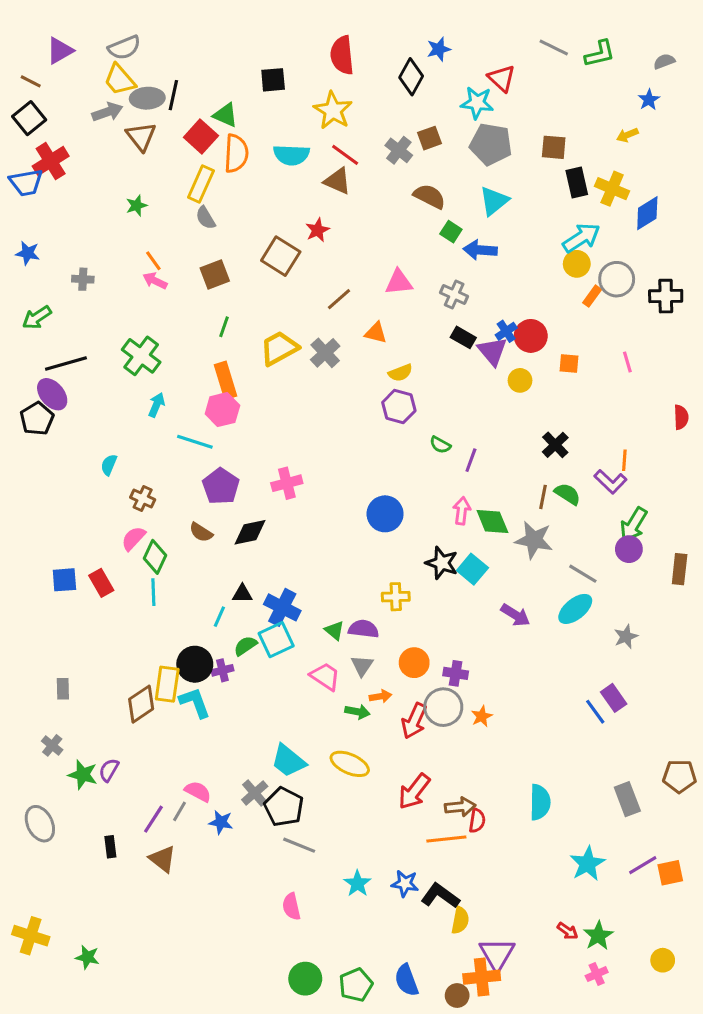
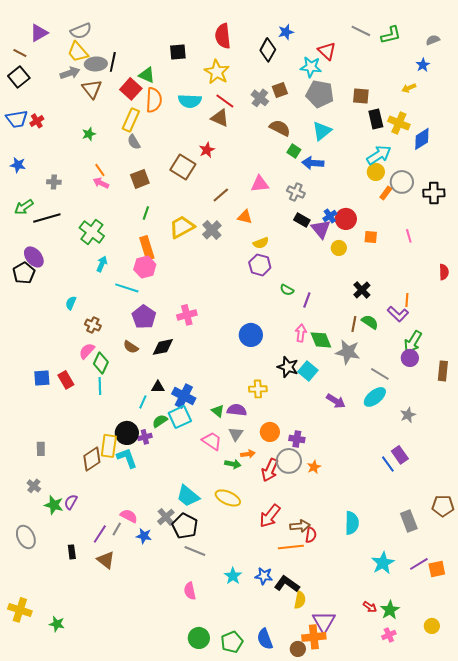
red cross: (51, 161) -> (37, 121), moved, size x0.6
black line: (66, 364) -> (47, 218), moved

